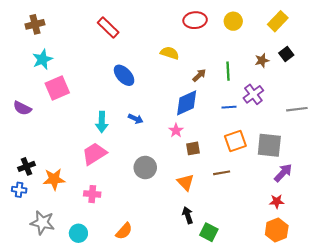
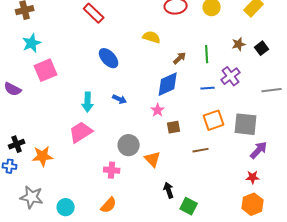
black square: (286, 54) -> (262, 48), moved
orange triangle: (186, 182) -> (153, 159), moved
pink cross: (92, 194) -> (112, 170), moved

